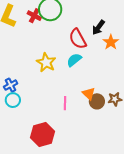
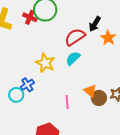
red semicircle: (78, 39) -> (75, 37), turned 90
blue cross: (11, 85) -> (27, 85), moved
cyan circle: (13, 100) -> (16, 95), moved

